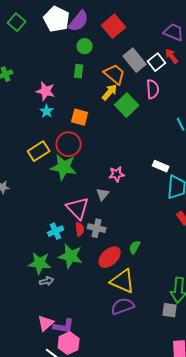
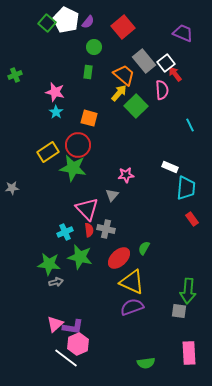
purple semicircle: (79, 21) -> (88, 22), size x0.6
green square: (17, 22) -> (47, 23), moved
red arrow: (172, 56) -> (175, 74), moved

